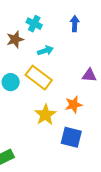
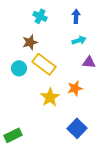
brown star: (15, 39) -> (30, 42), moved
cyan arrow: (45, 51) -> (79, 40), moved
blue square: (71, 137) -> (77, 128), moved, turned 30

